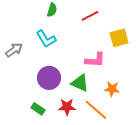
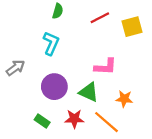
yellow square: (119, 38) -> (132, 27), moved
cyan L-shape: (46, 39) -> (51, 43), turned -125
gray arrow: (14, 50) -> (16, 68), moved

